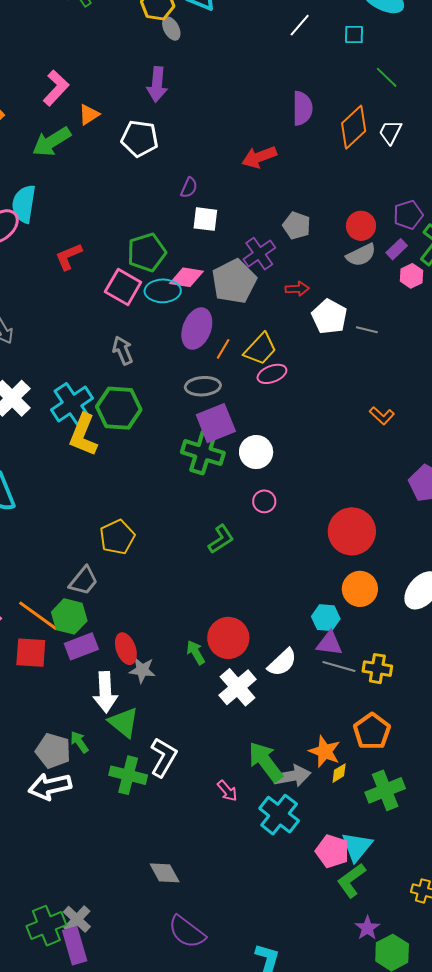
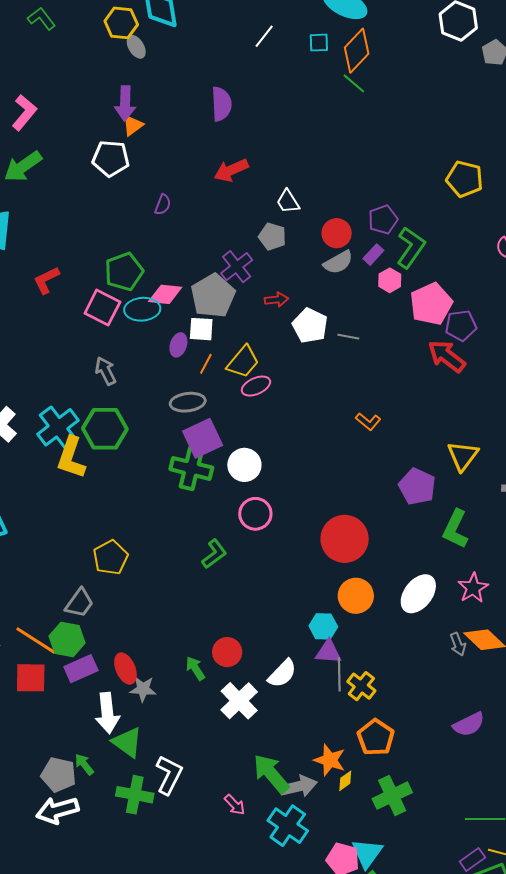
purple semicircle: (302, 108) -> (221, 104), moved
orange triangle: (89, 115) -> (133, 125), moved
orange diamond: (354, 127) -> (357, 51), moved
white trapezoid: (390, 132) -> (288, 202), moved, turned -56
white square: (205, 219) -> (201, 329), moved
purple ellipse: (197, 329) -> (178, 345), size x0.6
pink circle: (264, 501) -> (255, 514), size x1.4
red circle: (228, 638) -> (227, 652), size x0.7
gray line: (339, 667) -> (339, 674), turned 76
yellow cross: (377, 669) -> (361, 686), moved, turned 32

